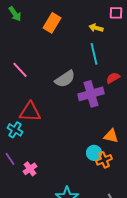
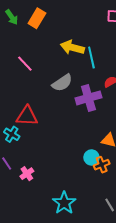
orange rectangle: (52, 23) -> (37, 18), moved
yellow arrow: (96, 28) -> (72, 47), moved, size x1.6
pink line: (20, 70) -> (25, 64), moved

